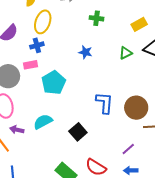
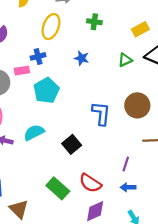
yellow ellipse: (43, 22) -> (51, 27), moved
blue cross: (37, 45) -> (38, 56), moved
brown circle: (136, 108) -> (137, 105), moved
purple line: (128, 149) -> (126, 164), turned -32

